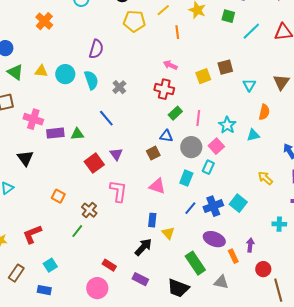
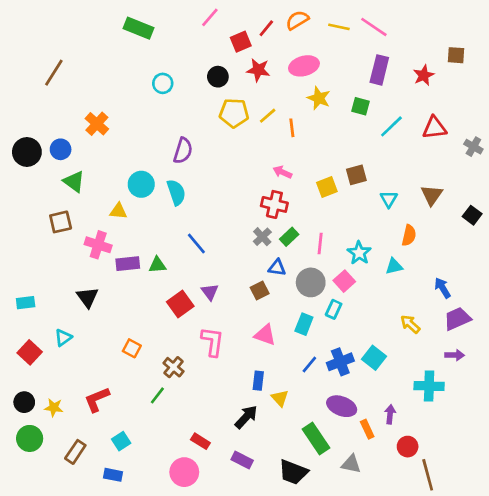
yellow line: (163, 10) -> (268, 116), moved
orange cross: (44, 21) -> (97, 124), moved
yellow triangle: (41, 71) -> (118, 211), moved
gray cross: (119, 87) -> (262, 237), moved
cyan cross: (279, 224) -> (429, 386), size x1.5

